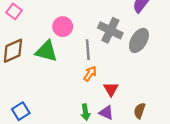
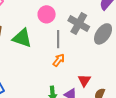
pink circle: (63, 27) -> (47, 14), moved
red triangle: (111, 89) -> (84, 80), moved

